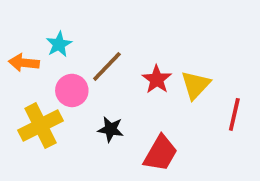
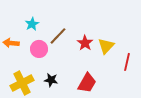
orange arrow: (24, 63) -> (11, 43), moved
yellow cross: (40, 126) -> (22, 83), moved
black star: (111, 129) -> (51, 80), moved

